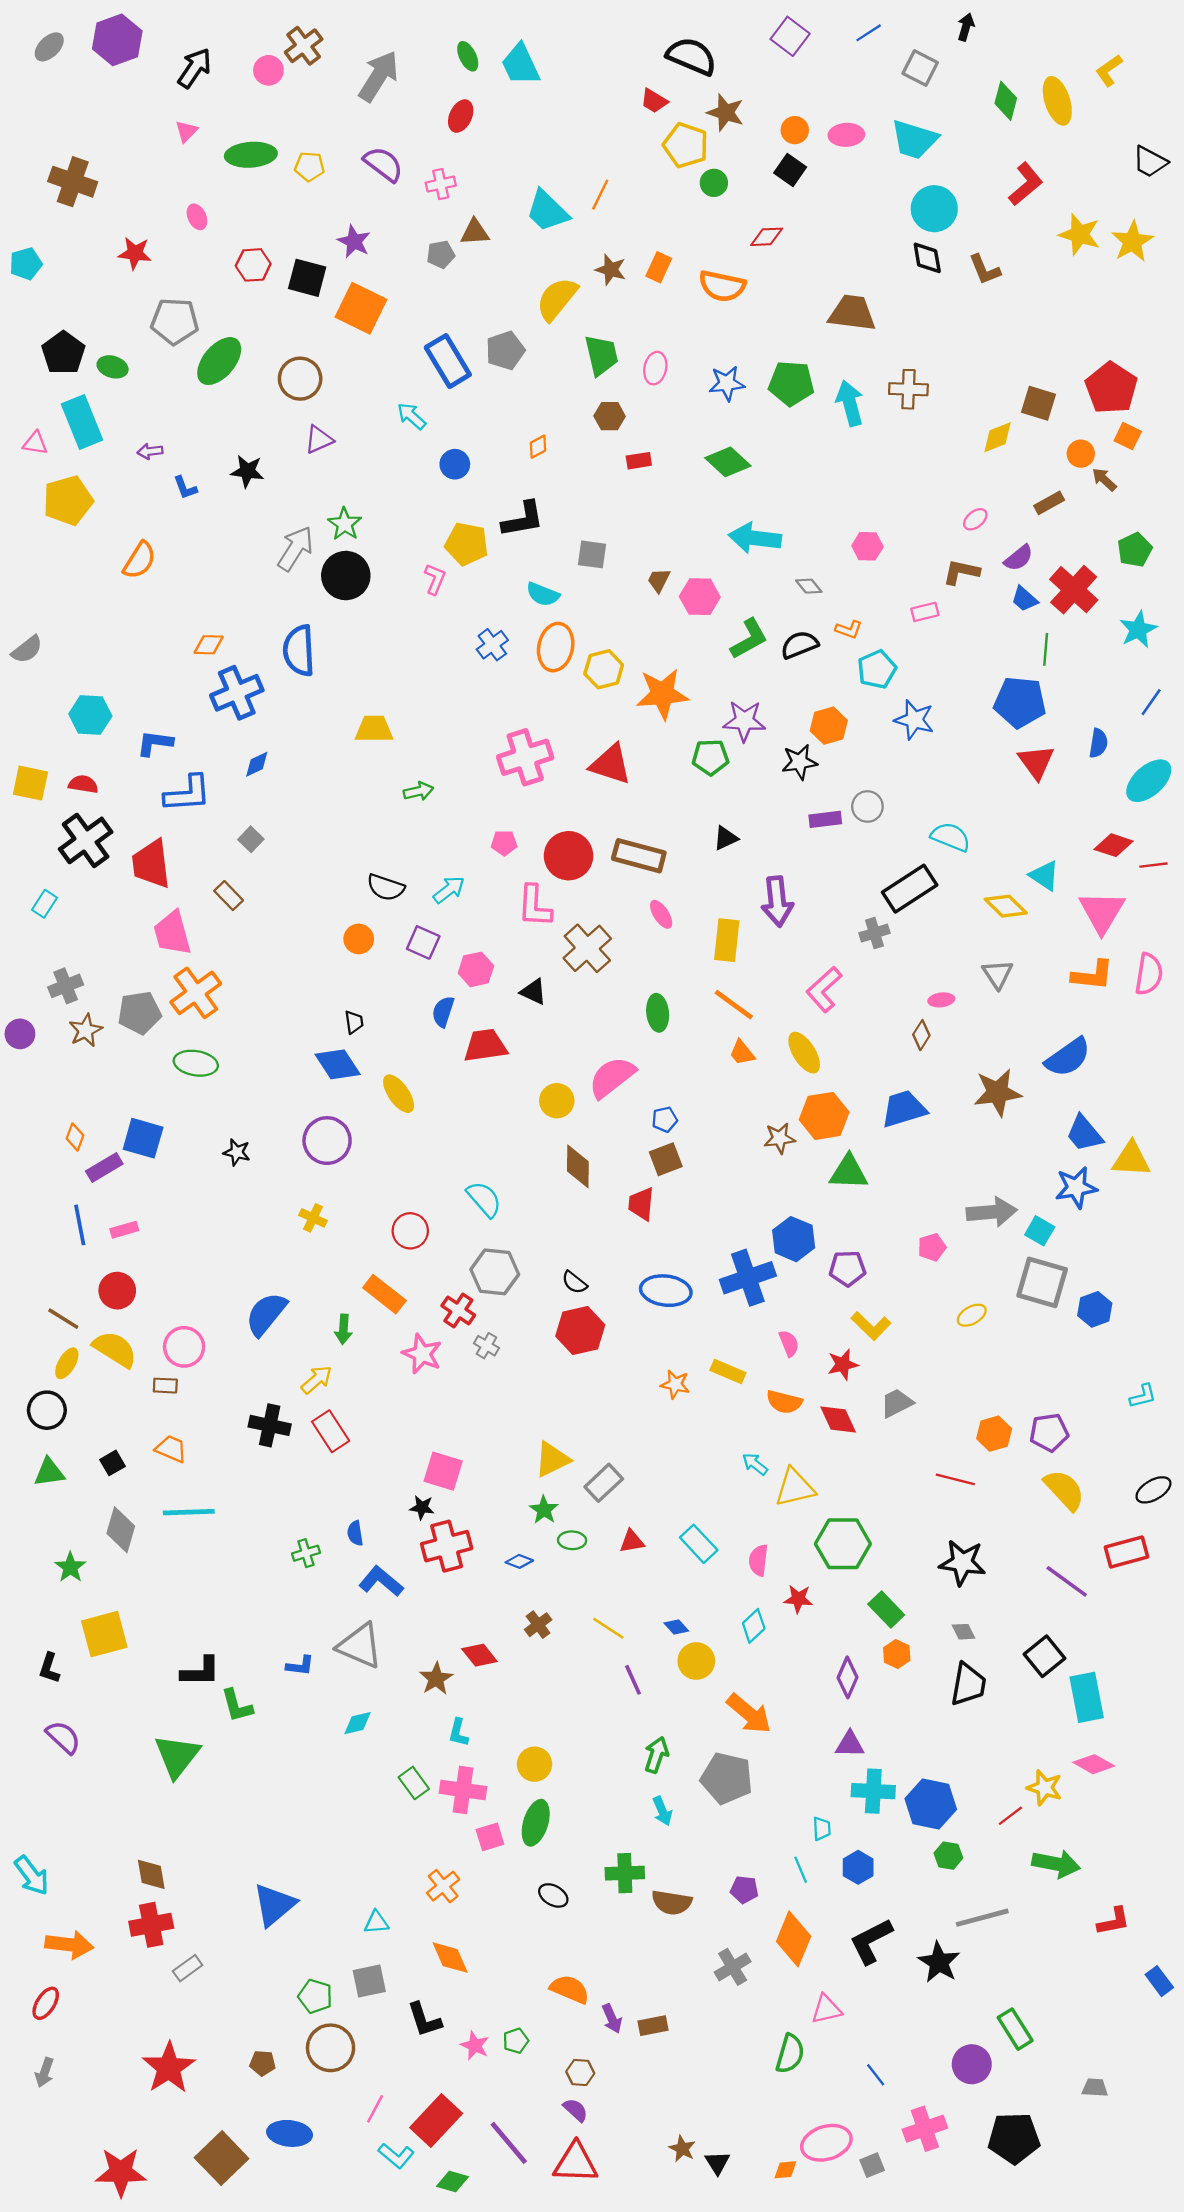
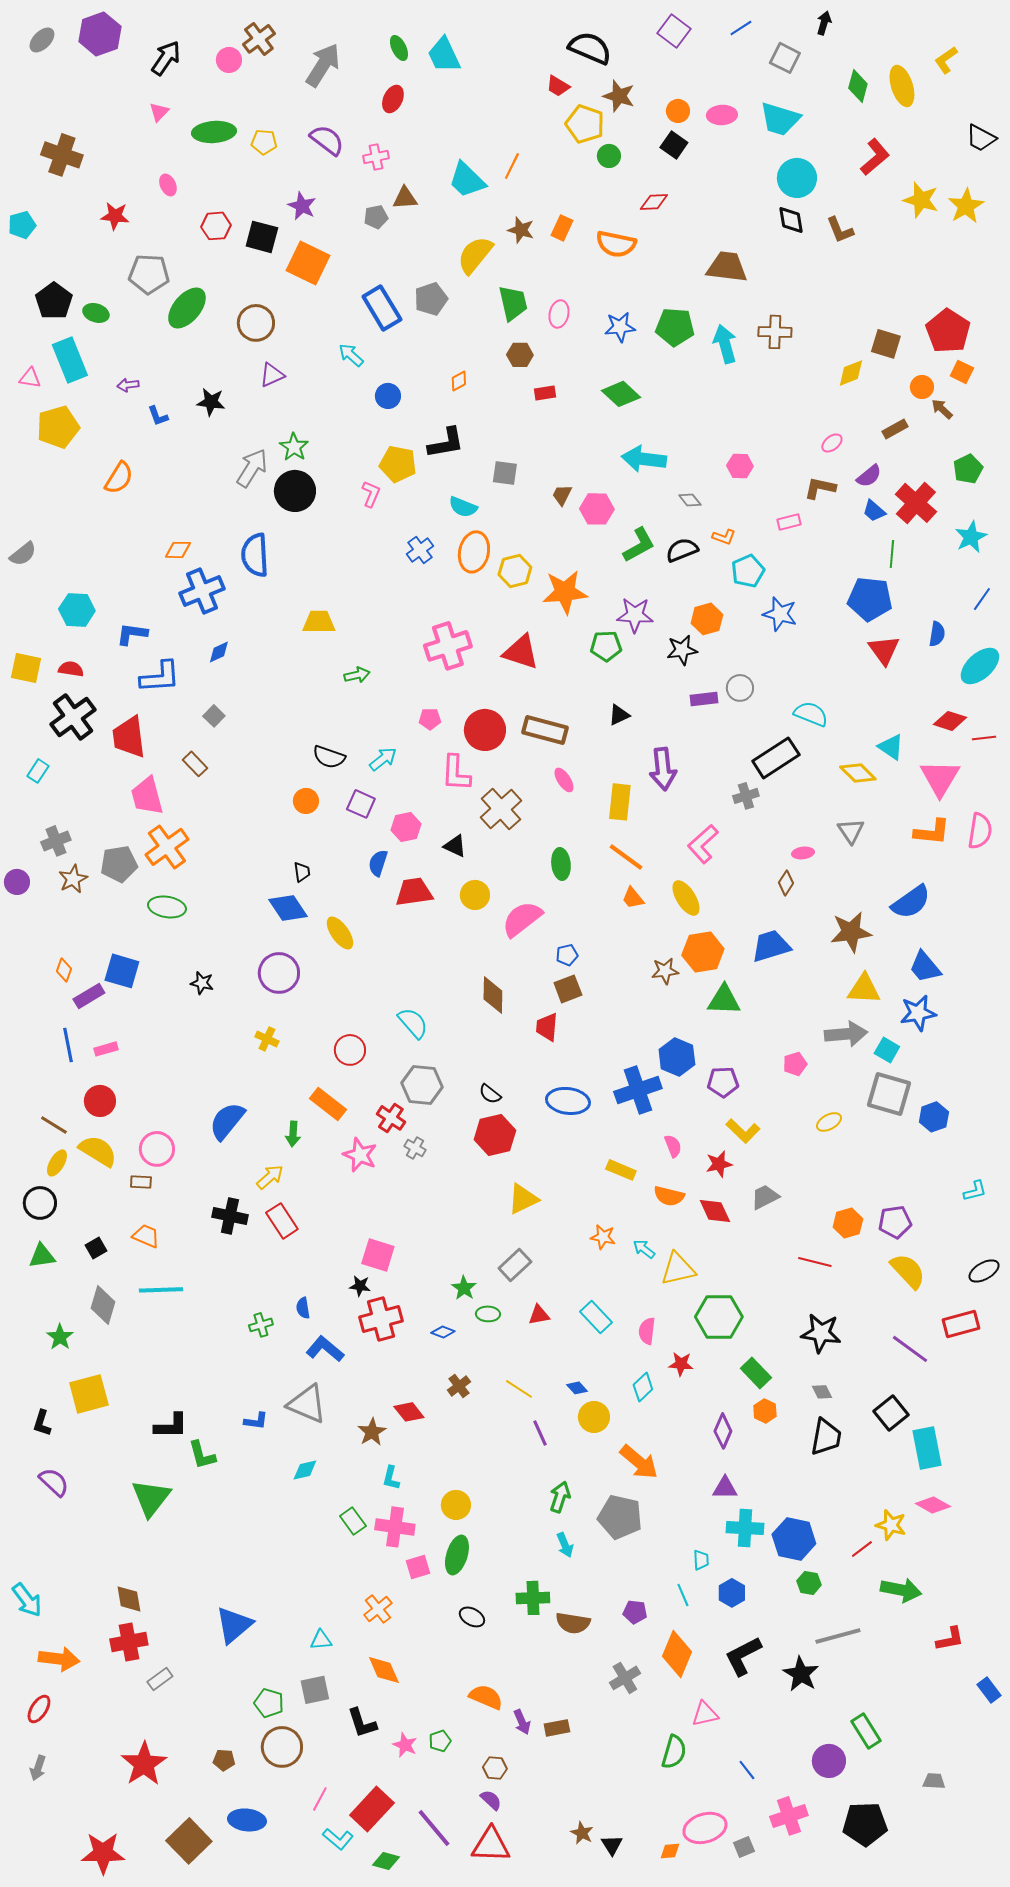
yellow circle: (557, 1101) -> (475, 895), moved
yellow triangle: (1131, 1159) -> (864, 989), moved
orange star: (675, 1384) -> (603, 1237), moved
yellow triangle: (552, 1459) -> (523, 1199), moved

